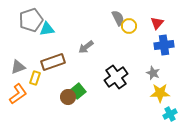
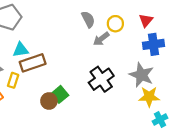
gray semicircle: (118, 18) -> (88, 19), moved
cyan triangle: (47, 29) -> (21, 50), moved
gray arrow: (86, 47) -> (101, 39), moved
gray star: (153, 73) -> (142, 75), size x1.6

